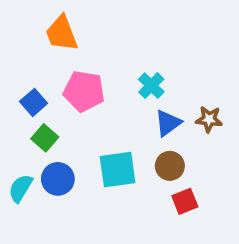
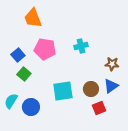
cyan cross: (151, 86) -> (81, 46), turned 32
blue triangle: (168, 123) -> (111, 86), moved
blue circle: (58, 179) -> (31, 107), moved

